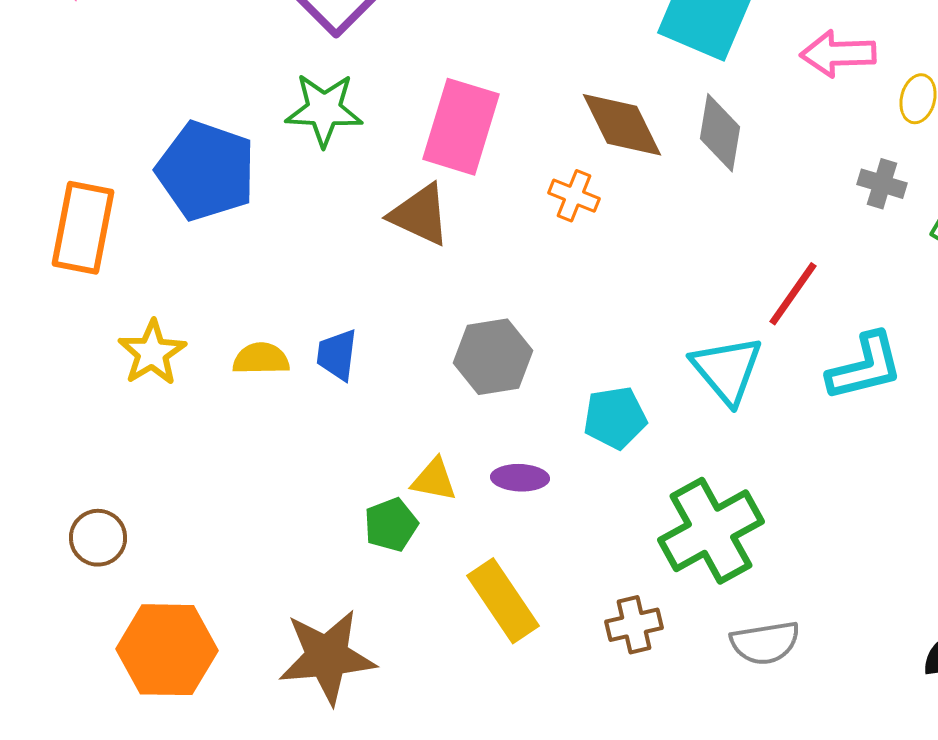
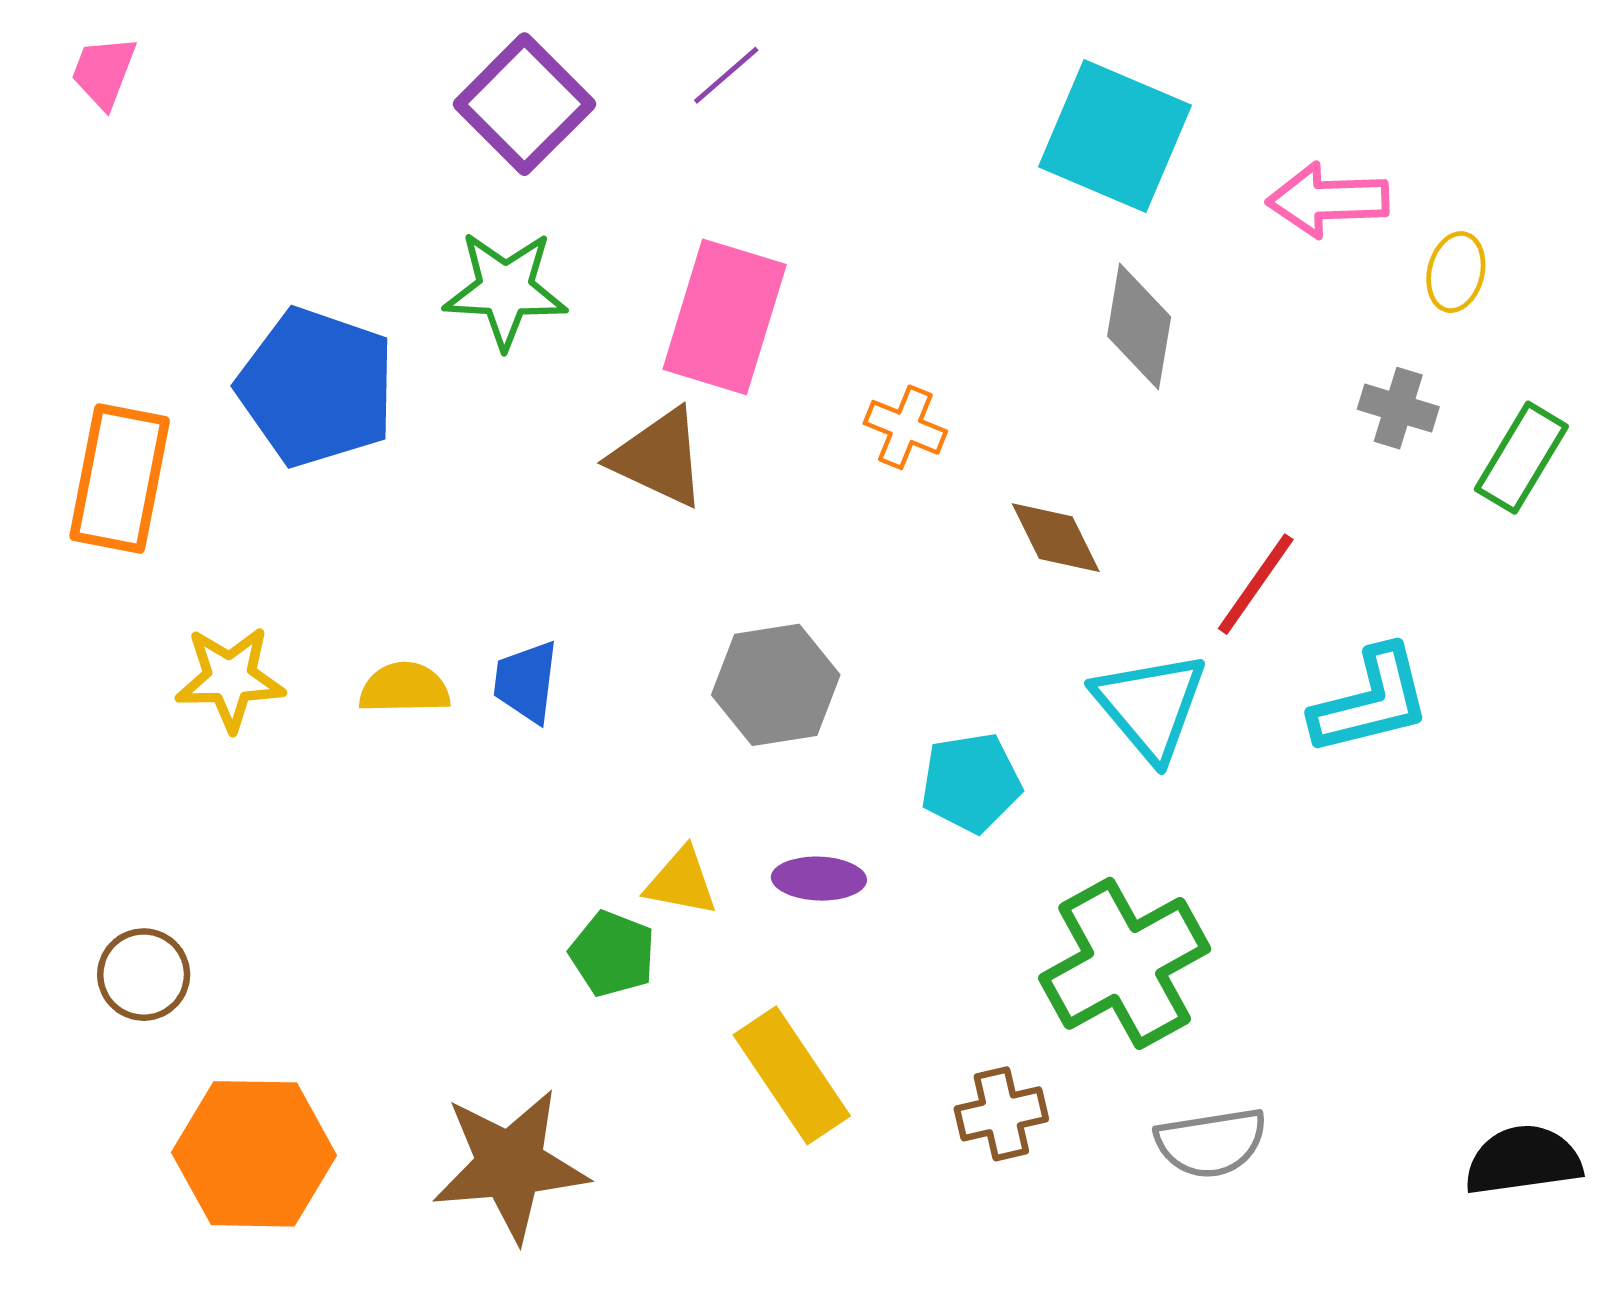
brown diamond: (622, 125) -> (1056, 538), moved, size x0.7
yellow star: (152, 353) -> (230, 679), turned 30
green pentagon: (391, 525) -> (613, 954), turned -30

